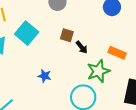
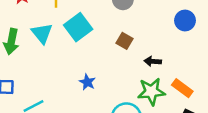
black arrow: (82, 47) -> (153, 61), moved, turned 120
orange rectangle: (117, 53) -> (182, 88), moved

